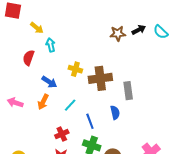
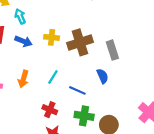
blue arrow: (49, 82) -> (23, 41), moved
blue line: (90, 121) -> (77, 90), turned -35
red cross: (62, 134) -> (50, 110), turned -32

